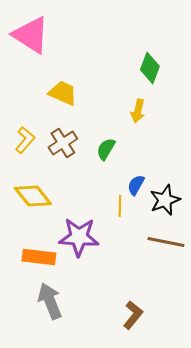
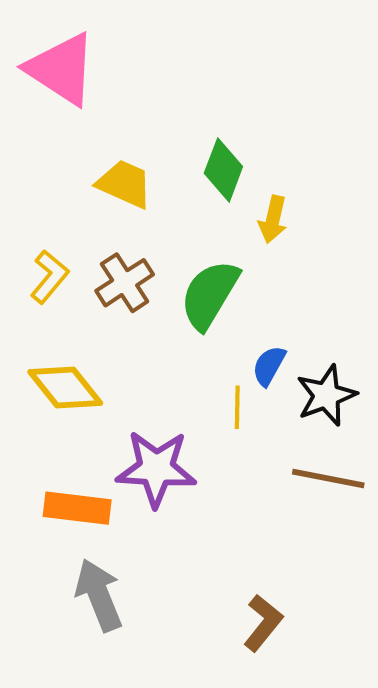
green diamond: (150, 68) -> (223, 170), moved
green semicircle: (106, 149) -> (210, 295), size x1.6

